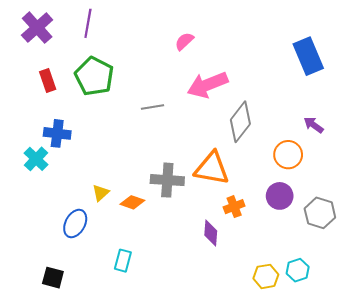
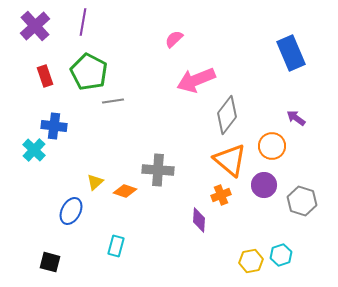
gray line: (153, 107) -> (113, 101), moved
orange triangle: (212, 168) -> (230, 160), moved, turned 30

